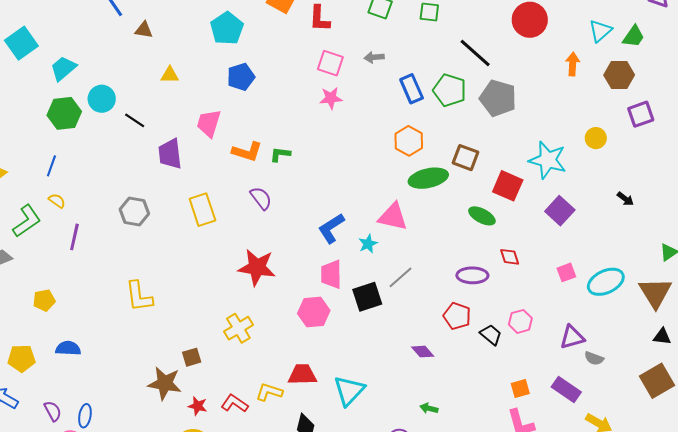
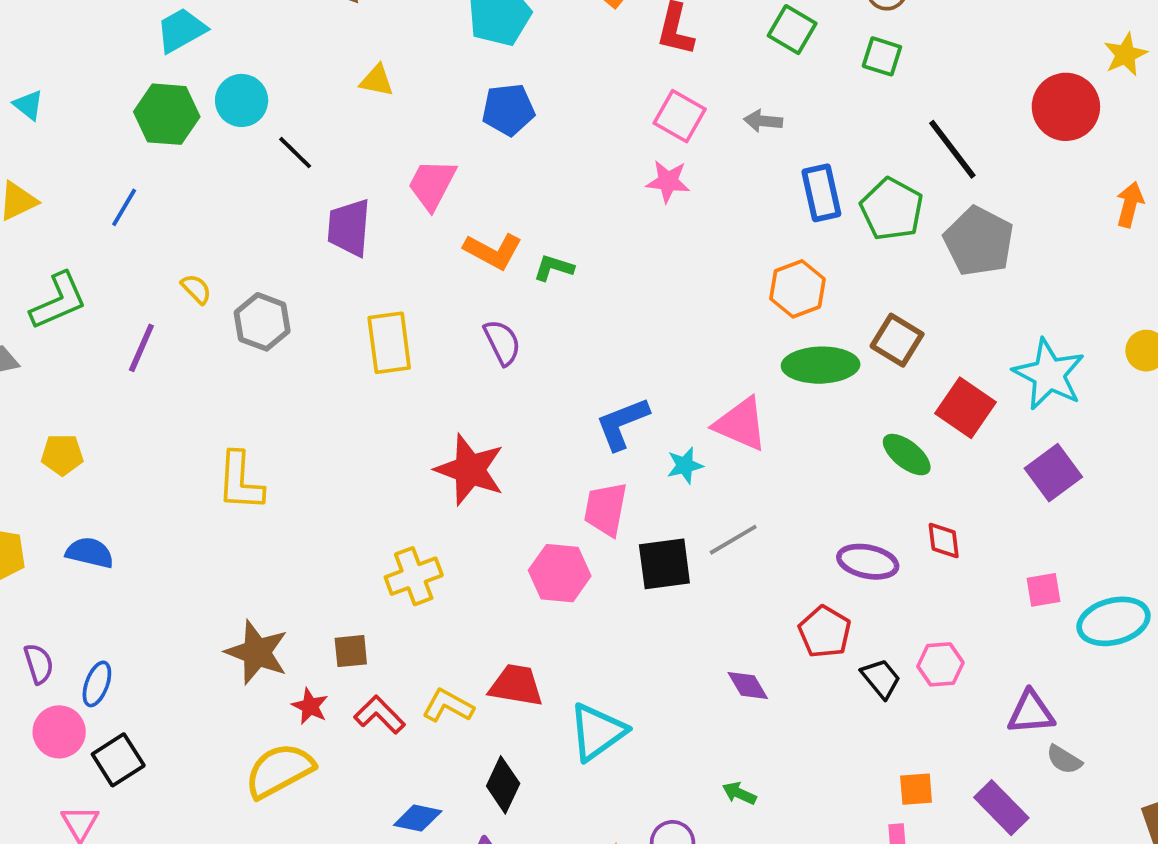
yellow semicircle: (57, 201) -> (196, 289), moved
brown square: (192, 357) -> (351, 651), moved

